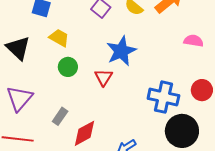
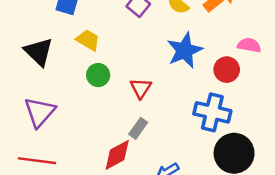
blue star: (121, 51) -> (185, 50), moved
red circle: (202, 90) -> (227, 70), moved
gray rectangle: (60, 116) -> (138, 128), moved

